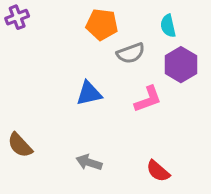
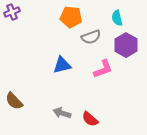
red semicircle: (158, 171) -> (90, 119), moved

